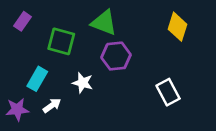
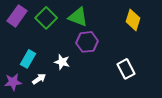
purple rectangle: (23, 21) -> (17, 16), size x1.5
green square: (61, 41) -> (46, 18), moved, turned 30

